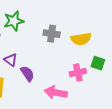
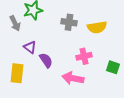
green square: (98, 63) -> (113, 67), moved
pink cross: (78, 73) -> (84, 56), moved

